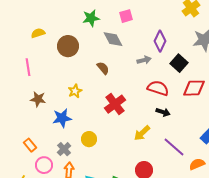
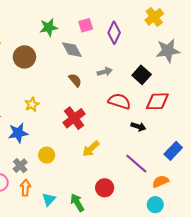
purple diamond: (160, 41) -> (114, 33), moved
brown semicircle: (103, 68) -> (75, 80), moved
black arrow: (163, 112) -> (138, 127), moved
yellow arrow: (142, 133) -> (91, 149), moved

